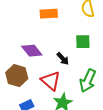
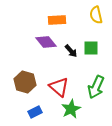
purple diamond: (32, 51) -> (46, 42), moved
black arrow: (63, 59) -> (71, 51), moved

